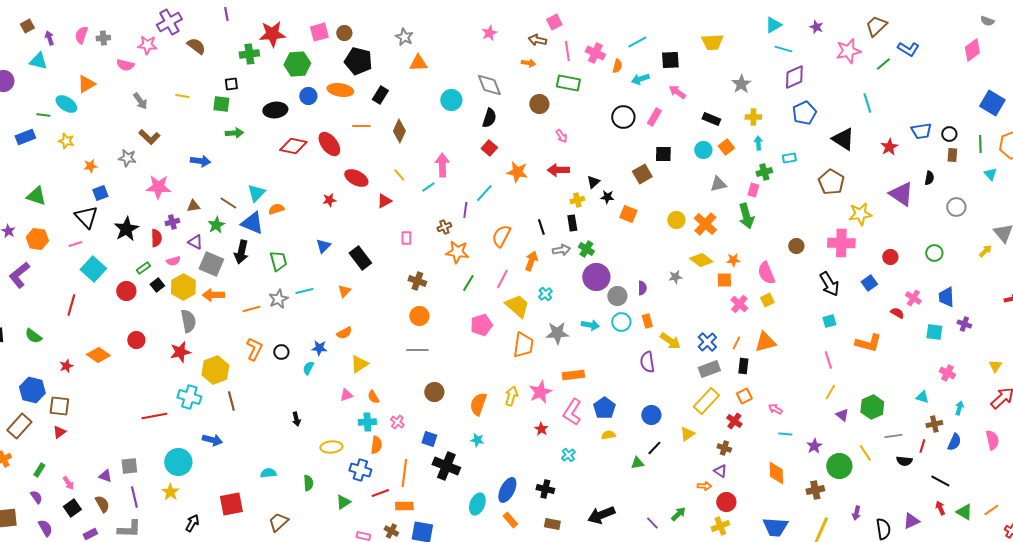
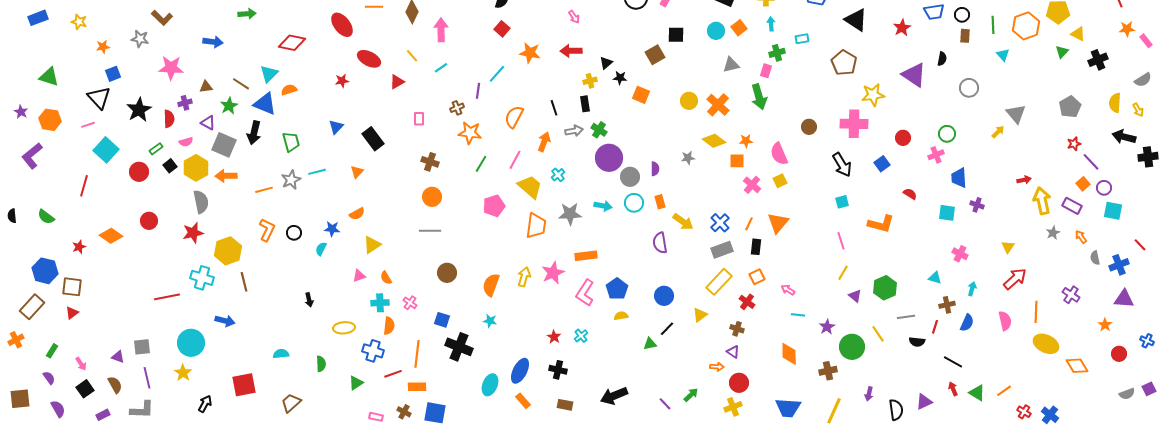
red diamond: (293, 146) -> (292, 43), moved
pink arrow: (442, 165) -> (441, 30), moved
pink cross: (913, 298) -> (936, 155), moved, turned 35
orange triangle: (765, 342) -> (778, 223), turned -35
red star: (541, 429) -> (554, 337), moved

